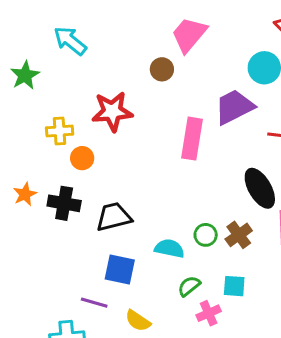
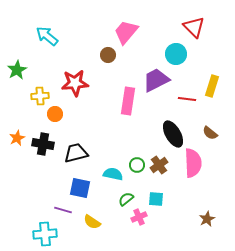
green star: (25, 75) -> (17, 70), moved

